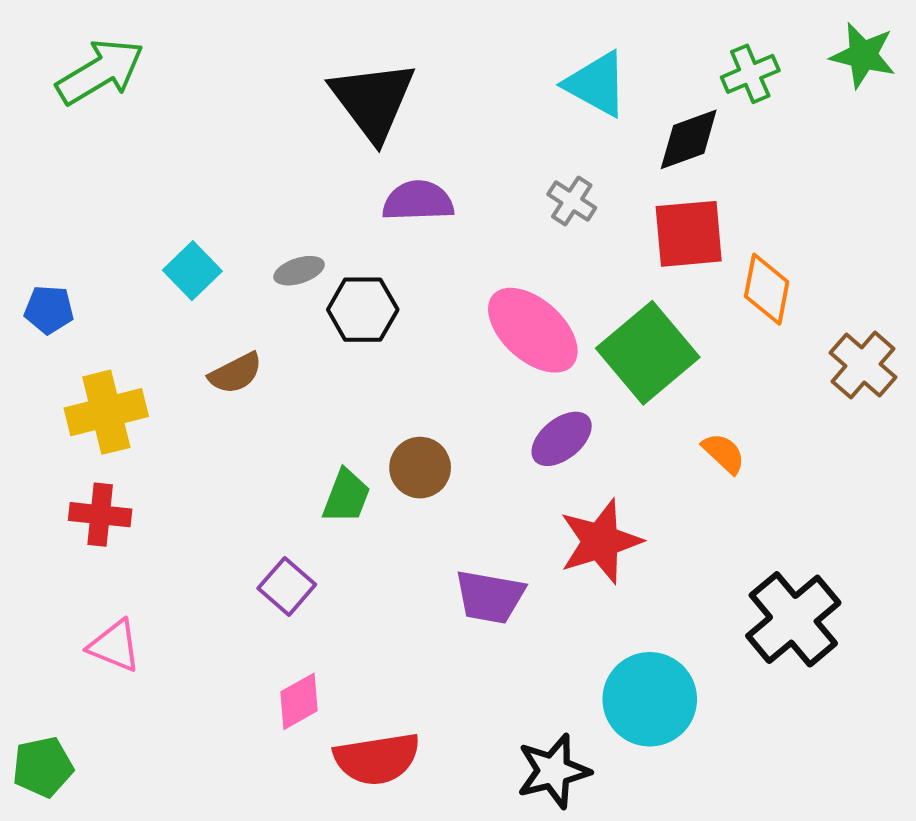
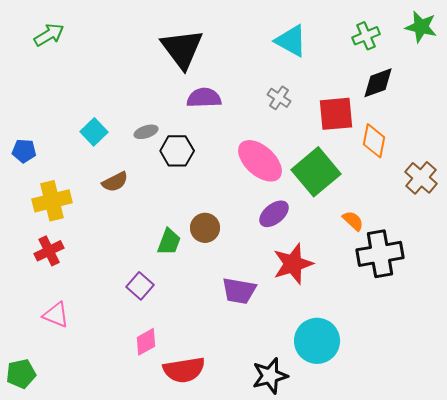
green arrow: (100, 72) -> (49, 35), size x0.7
black diamond: (689, 139) -> (378, 83), moved
red cross: (100, 515) -> (49, 251), turned -32
black cross: (793, 619) -> (380, 254), moved, turned 30

